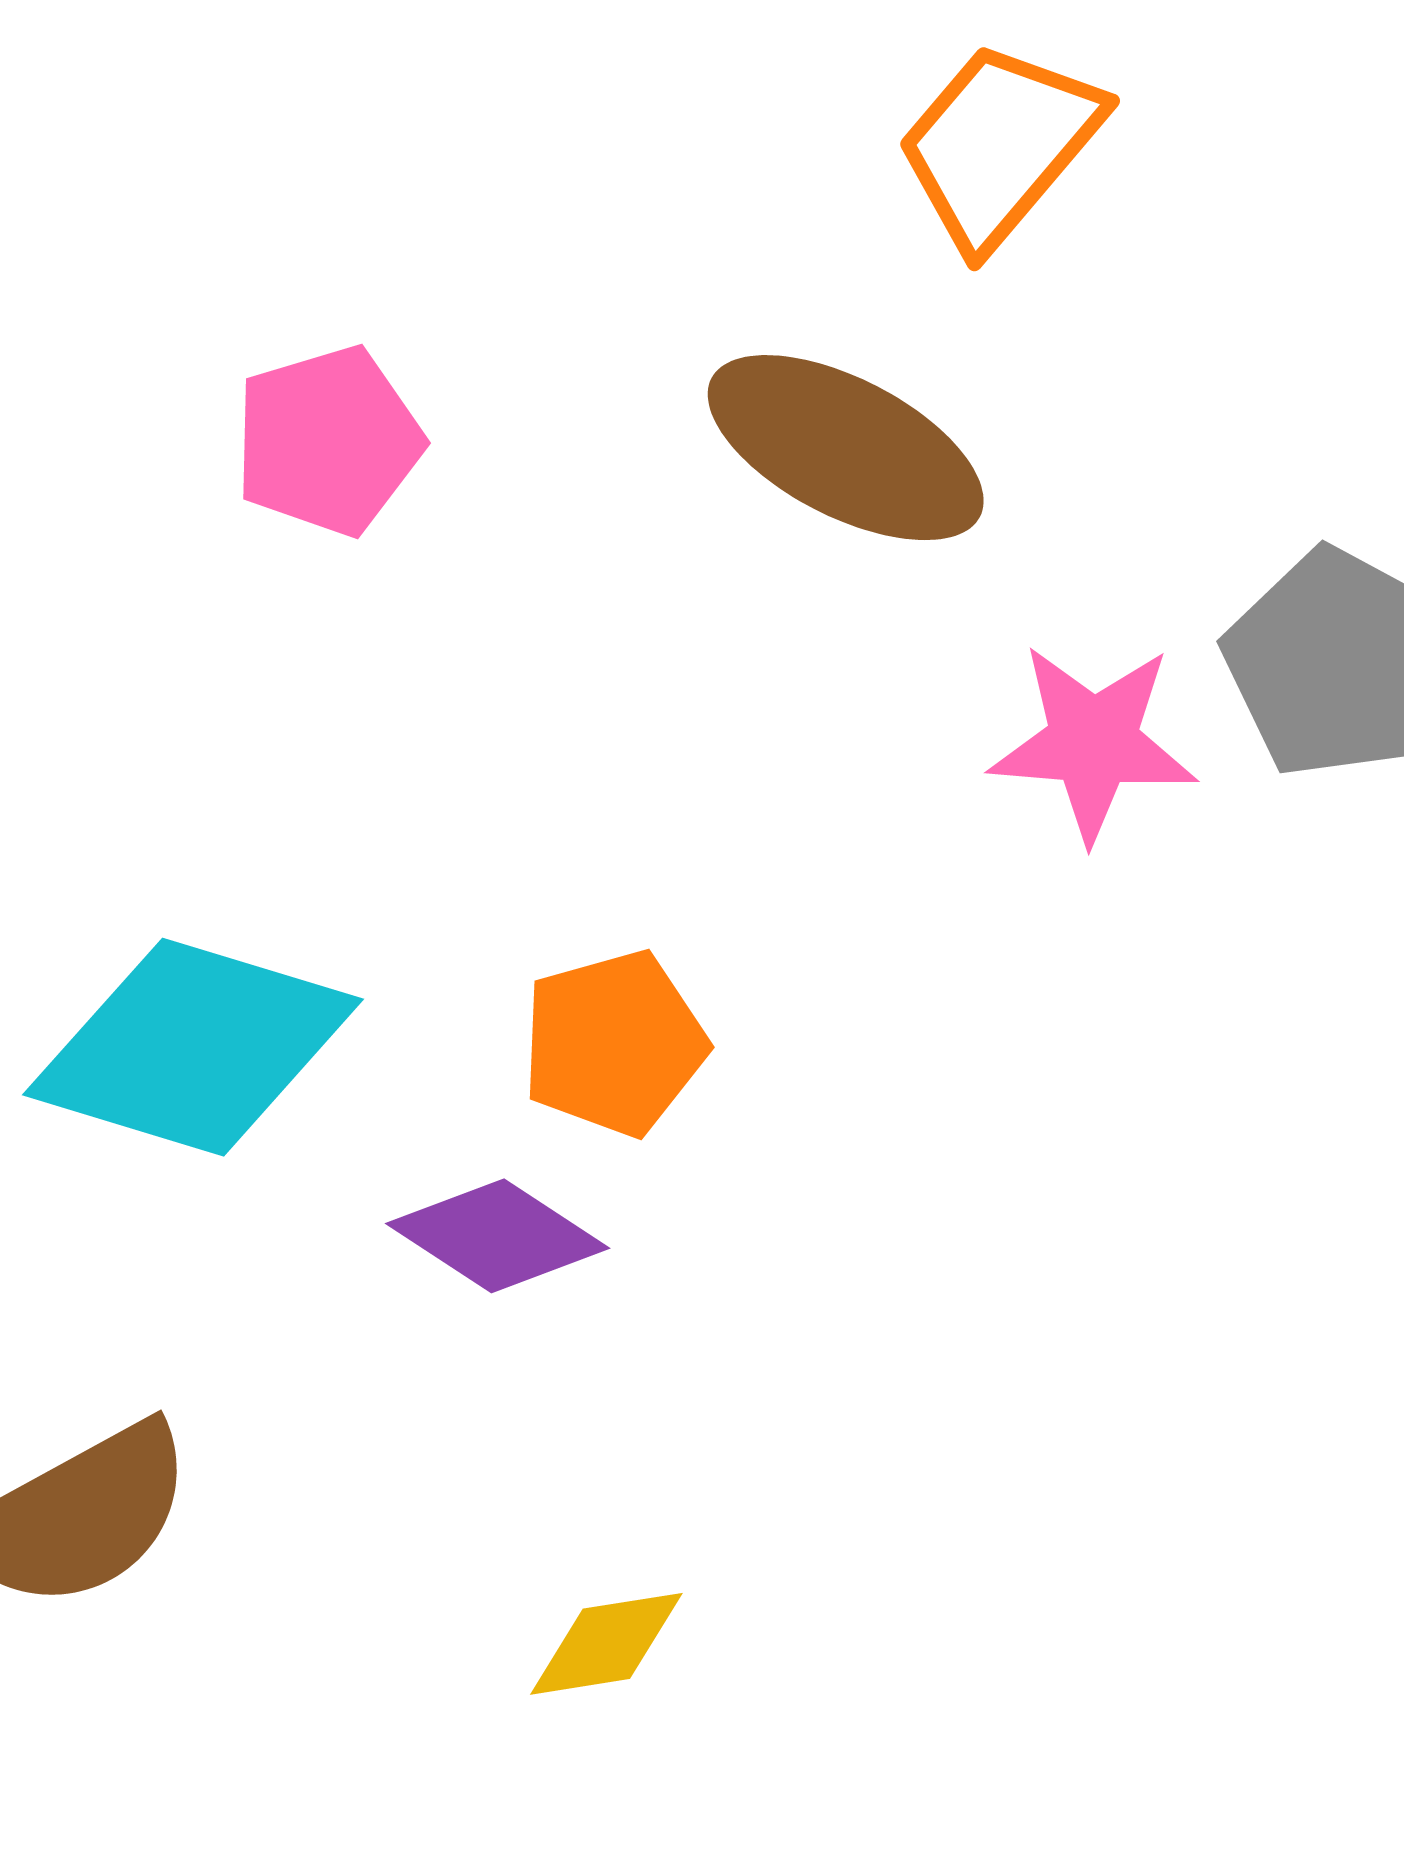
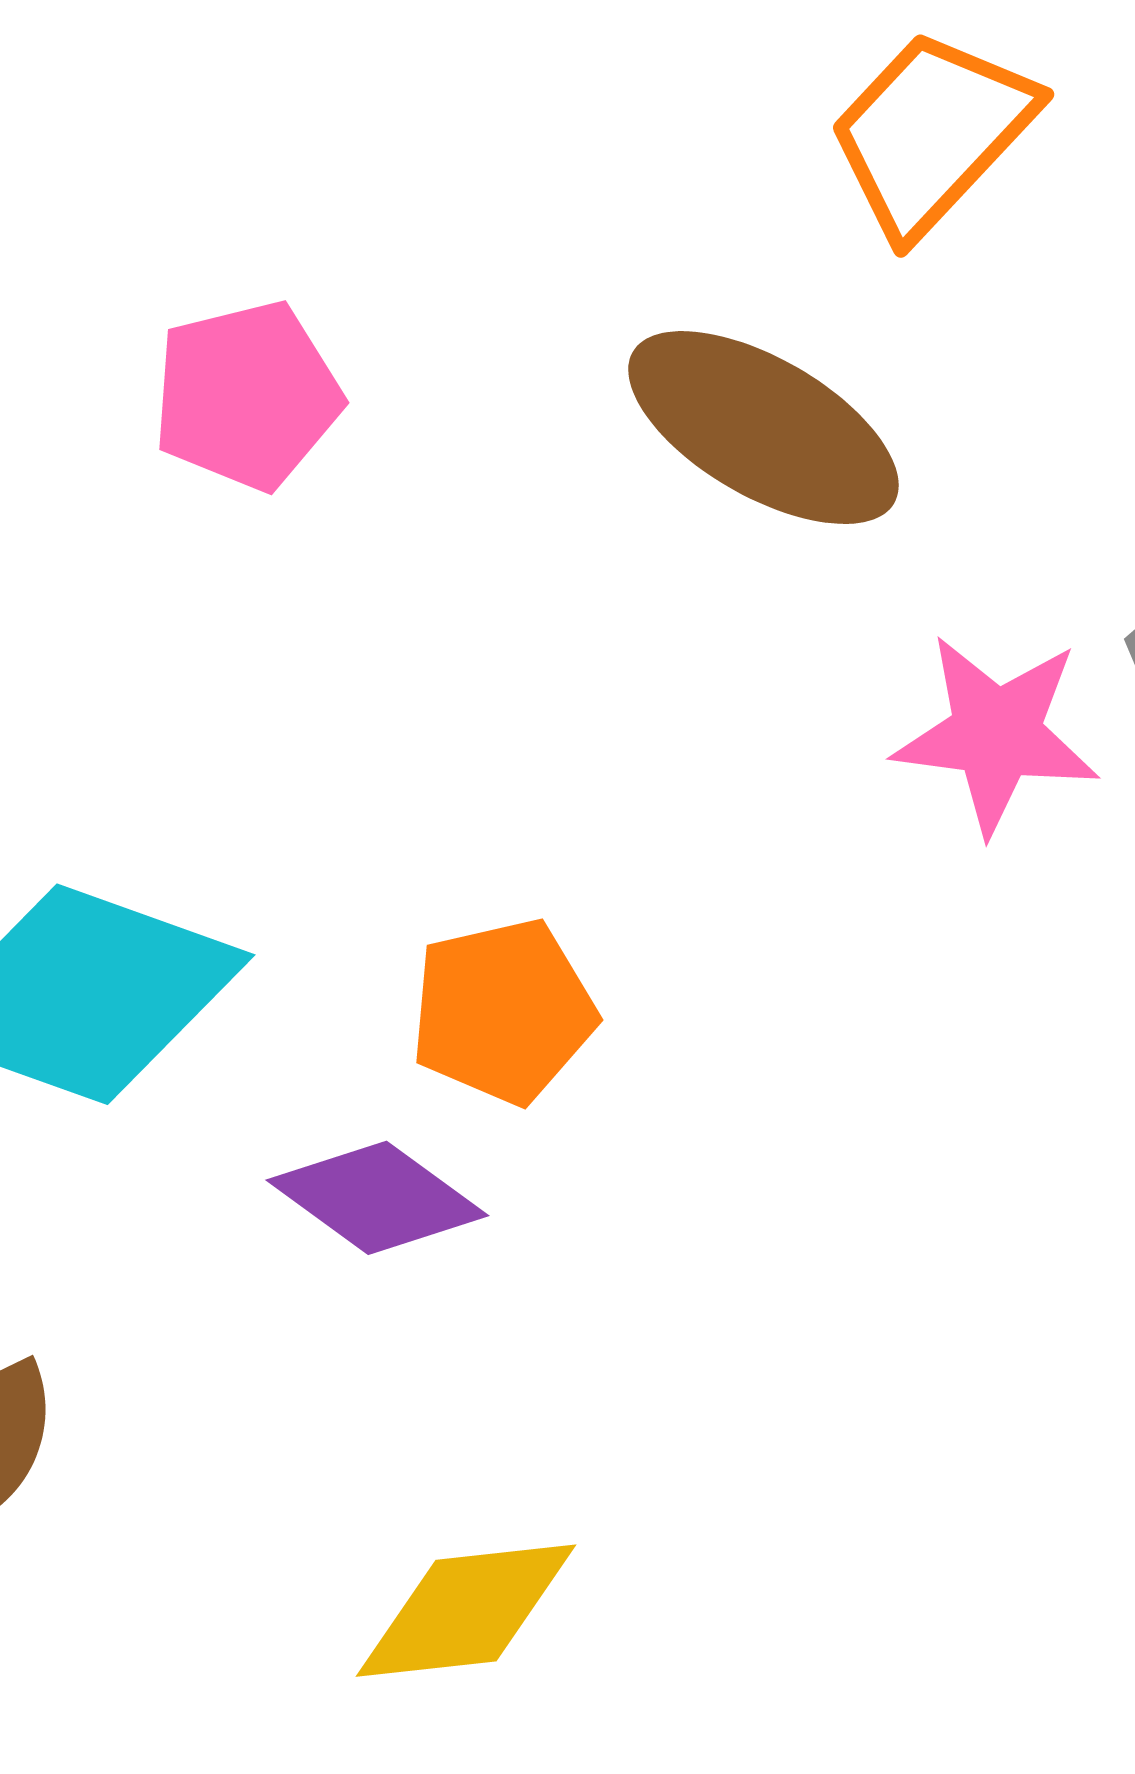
yellow diamond: (606, 1644) -> (466, 1611), size x1.4

